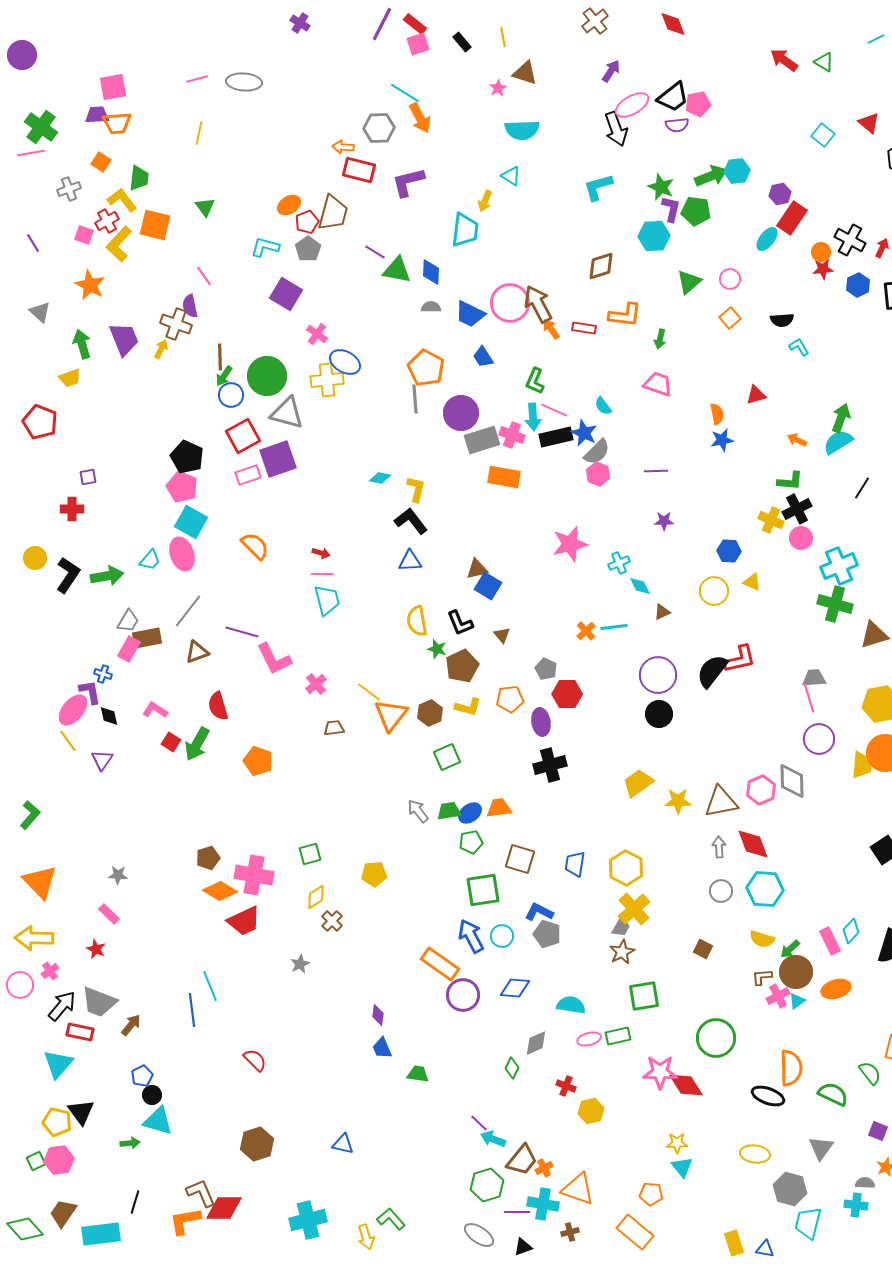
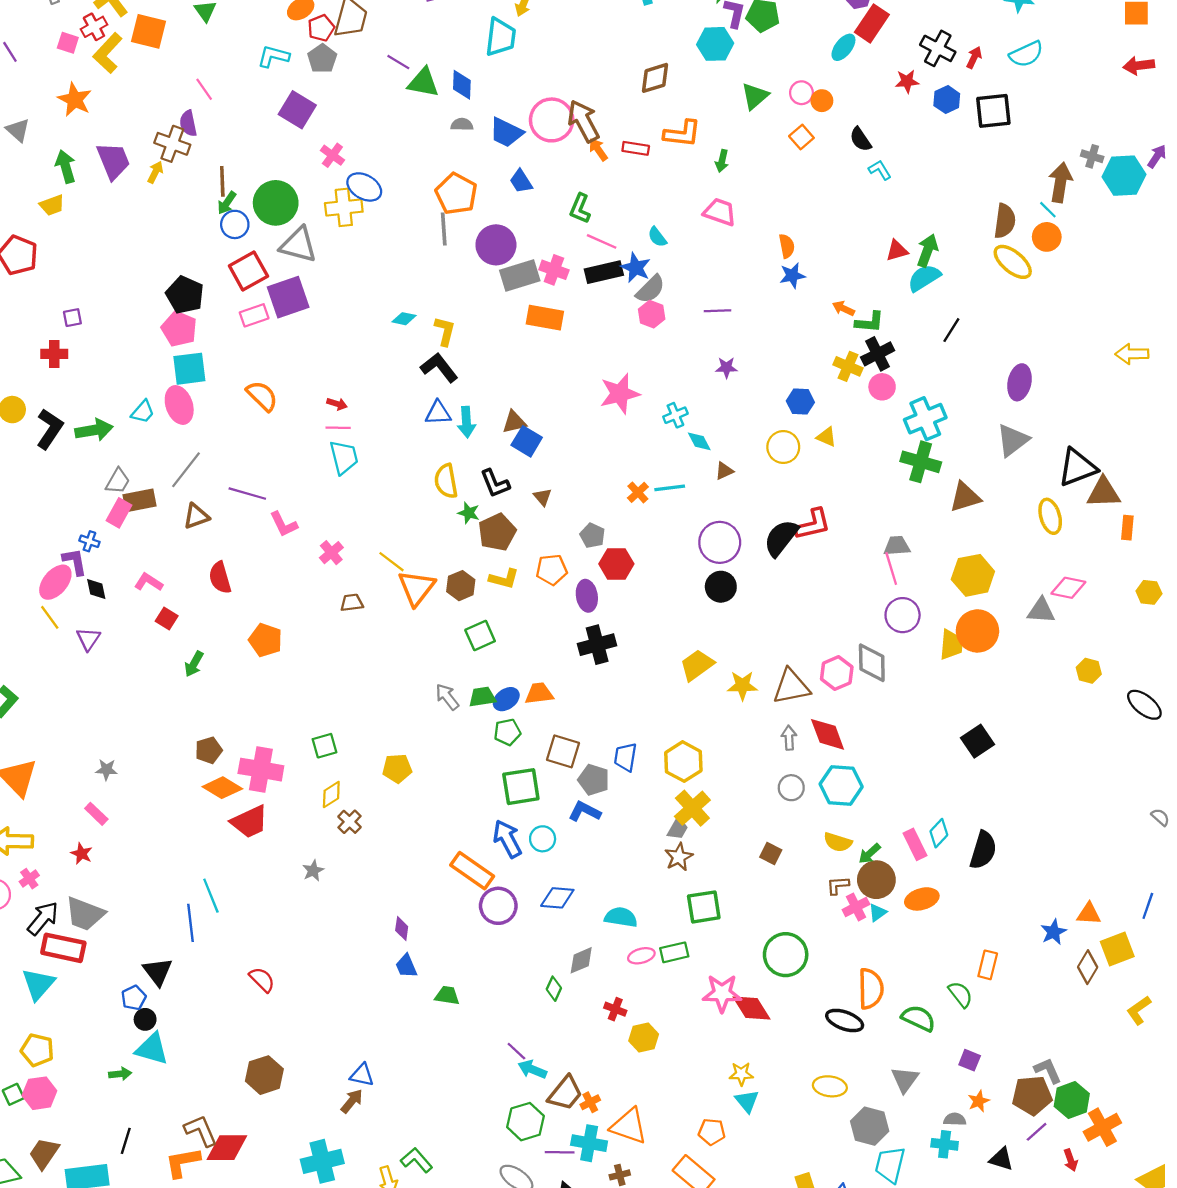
orange circle: (821, 252) -> (822, 101), moved
black semicircle: (782, 320) -> (861, 139), turned 60
red triangle: (756, 395) -> (897, 251), moved
cyan arrow: (533, 417) -> (466, 422), moved
orange arrow: (797, 440) -> (843, 308), moved
cyan square: (191, 522) -> (189, 369), turned -36
pink L-shape: (274, 659) -> (284, 524), size x0.7
green arrow: (197, 744) -> (194, 664), moved, size x0.7
gray pentagon: (547, 934) -> (594, 780), moved
brown arrow: (131, 1025) -> (352, 1101), moved
red rectangle: (80, 1032) -> (63, 948), size x1.4
black triangle: (81, 1112) -> (158, 972), moved

